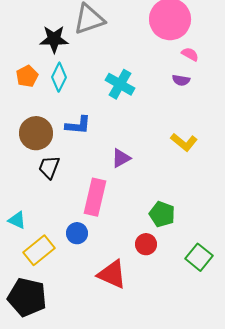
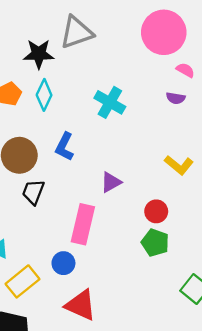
blue L-shape: (78, 125) -> (65, 147), turned 112
red circle: (146, 244) -> (156, 211), moved
red triangle: (112, 274) -> (81, 305), moved

